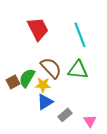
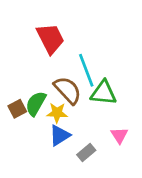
cyan line: (80, 35) -> (86, 70), moved
pink triangle: (90, 121) -> (119, 135), moved

